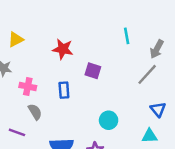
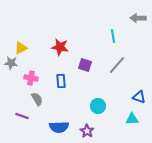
yellow triangle: (16, 39) -> (21, 48), moved
gray arrow: (157, 49) -> (138, 18), moved, turned 63
gray line: (147, 74) -> (117, 65), moved
blue triangle: (158, 109) -> (139, 97), turned -32

